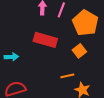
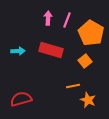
cyan arrow: (11, 57) -> (18, 51), moved

